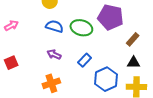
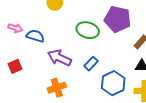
pink arrow: (11, 26) -> (15, 28), turned 48
blue semicircle: (54, 26) -> (35, 36), moved
purple arrow: (54, 54) -> (59, 58), size x1.6

